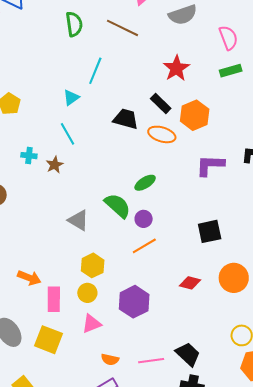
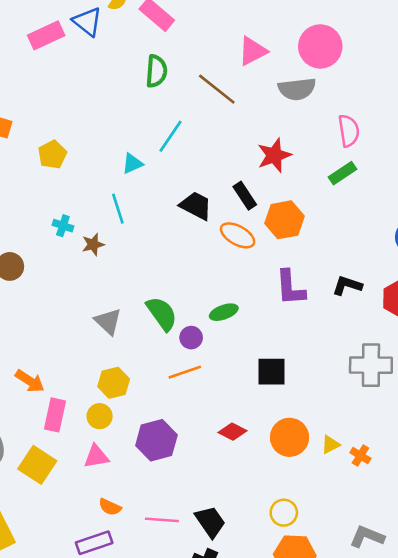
green rectangle: (231, 71) -> (343, 173), turned -30
purple L-shape: (210, 165) -> (290, 288), turned -108
green ellipse: (145, 183) -> (224, 312), moved

